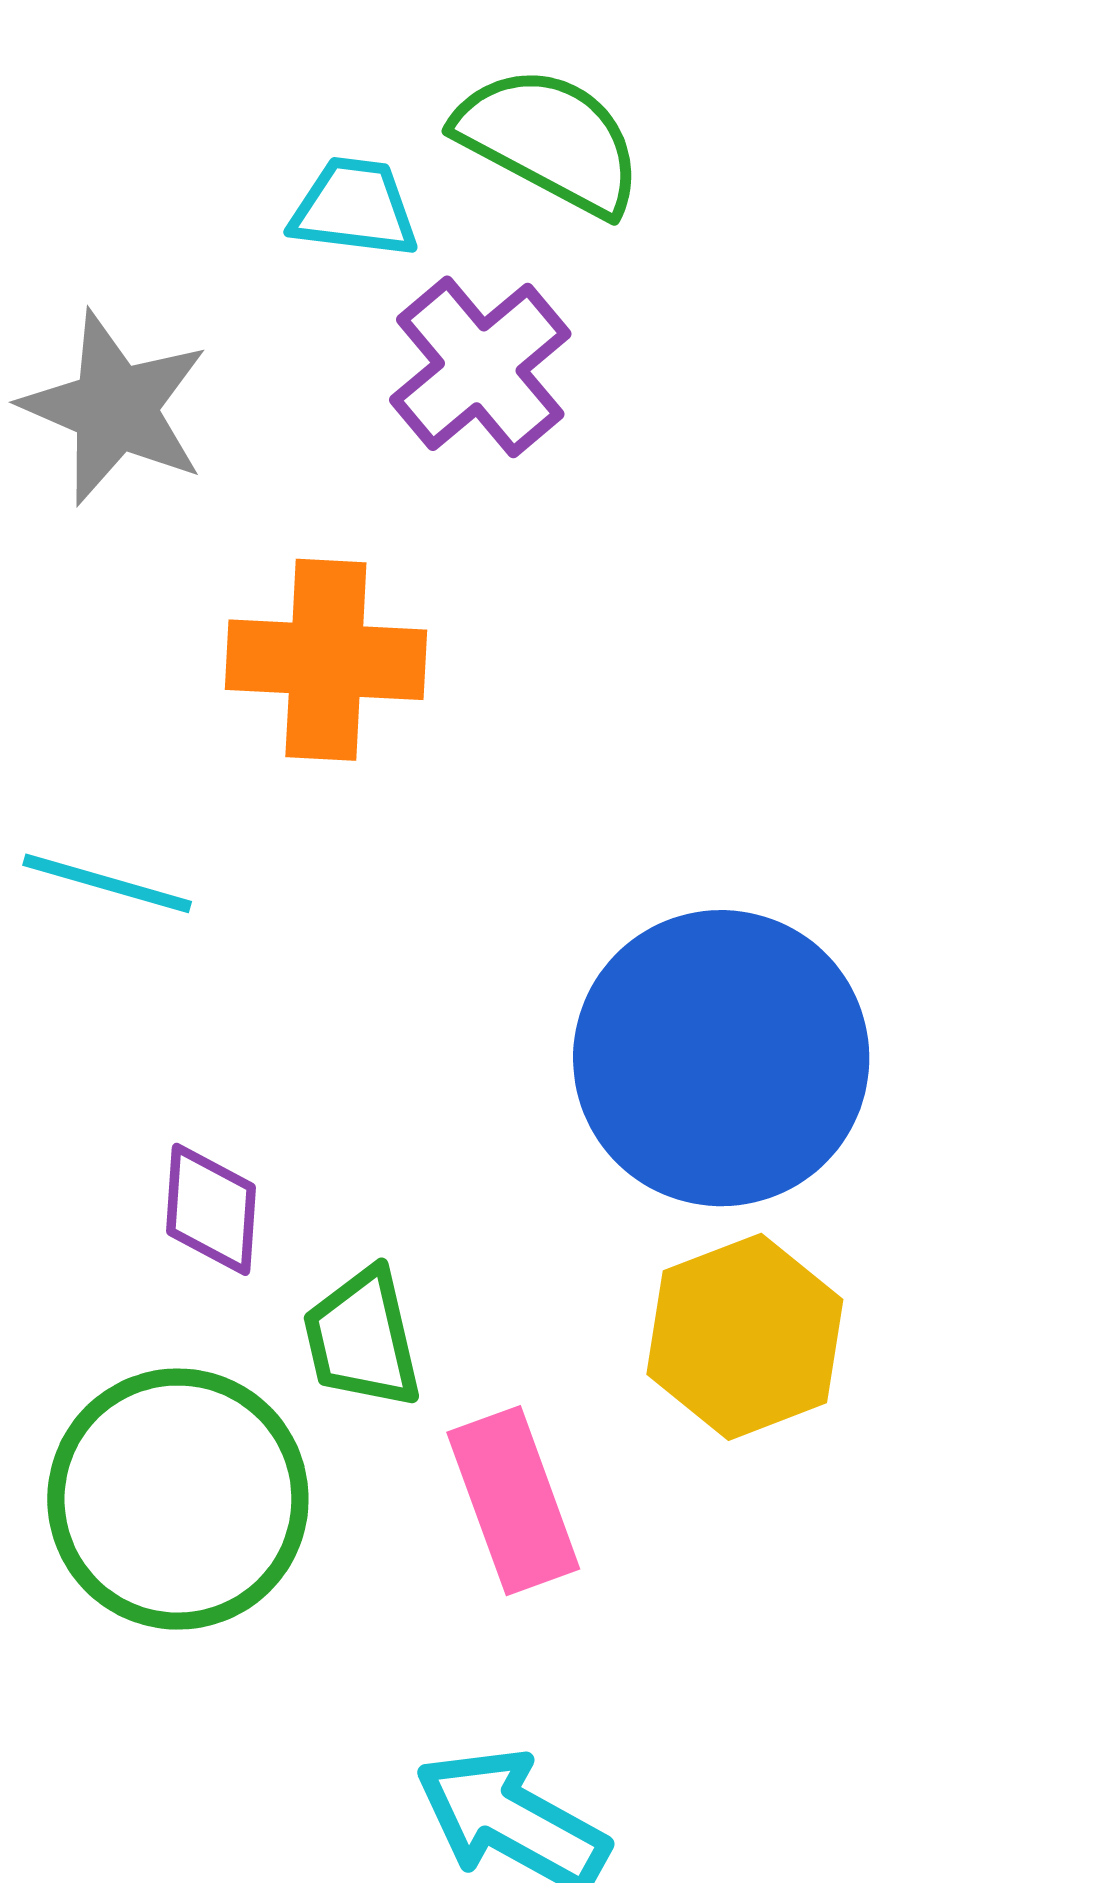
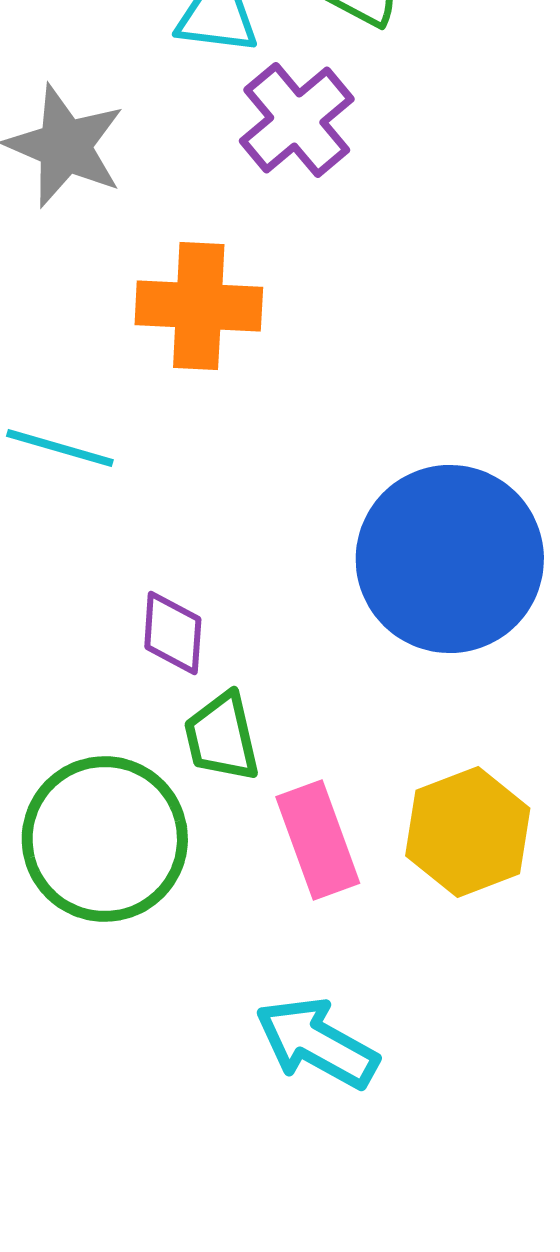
purple diamond: (211, 1209) -> (173, 633), moved
yellow hexagon: (745, 1337) -> (468, 832), moved

